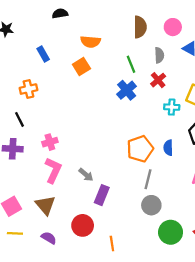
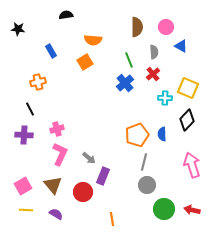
red circle: (83, 225) -> (83, 192), moved

